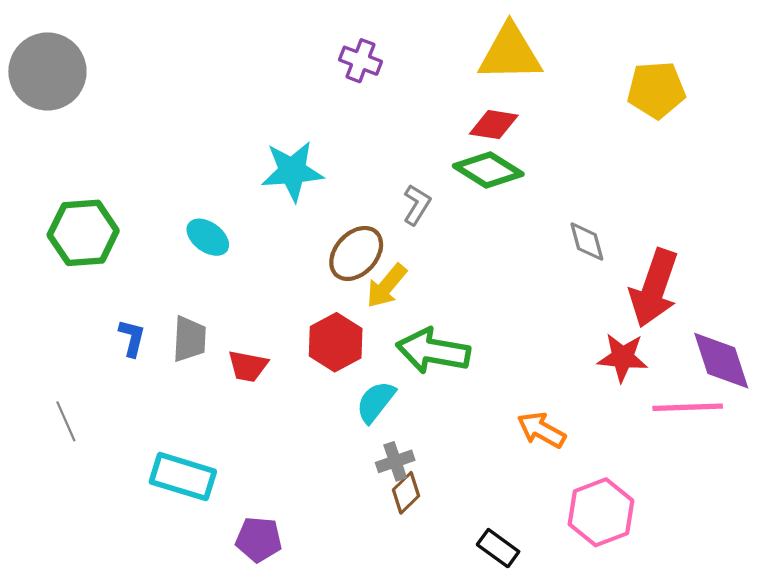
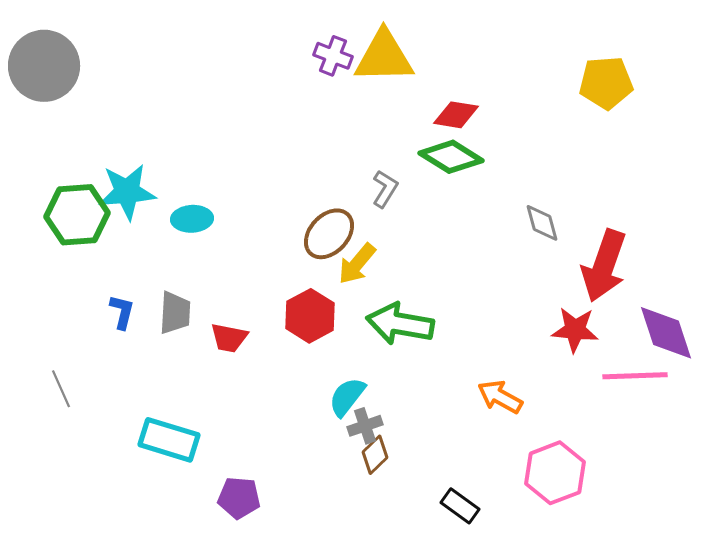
yellow triangle: (510, 53) -> (384, 57), moved
cyan star: (292, 171) -> (127, 192), moved
cyan ellipse: (208, 237) -> (192, 219), turned -39
cyan semicircle: (376, 402) -> (347, 397), moved

